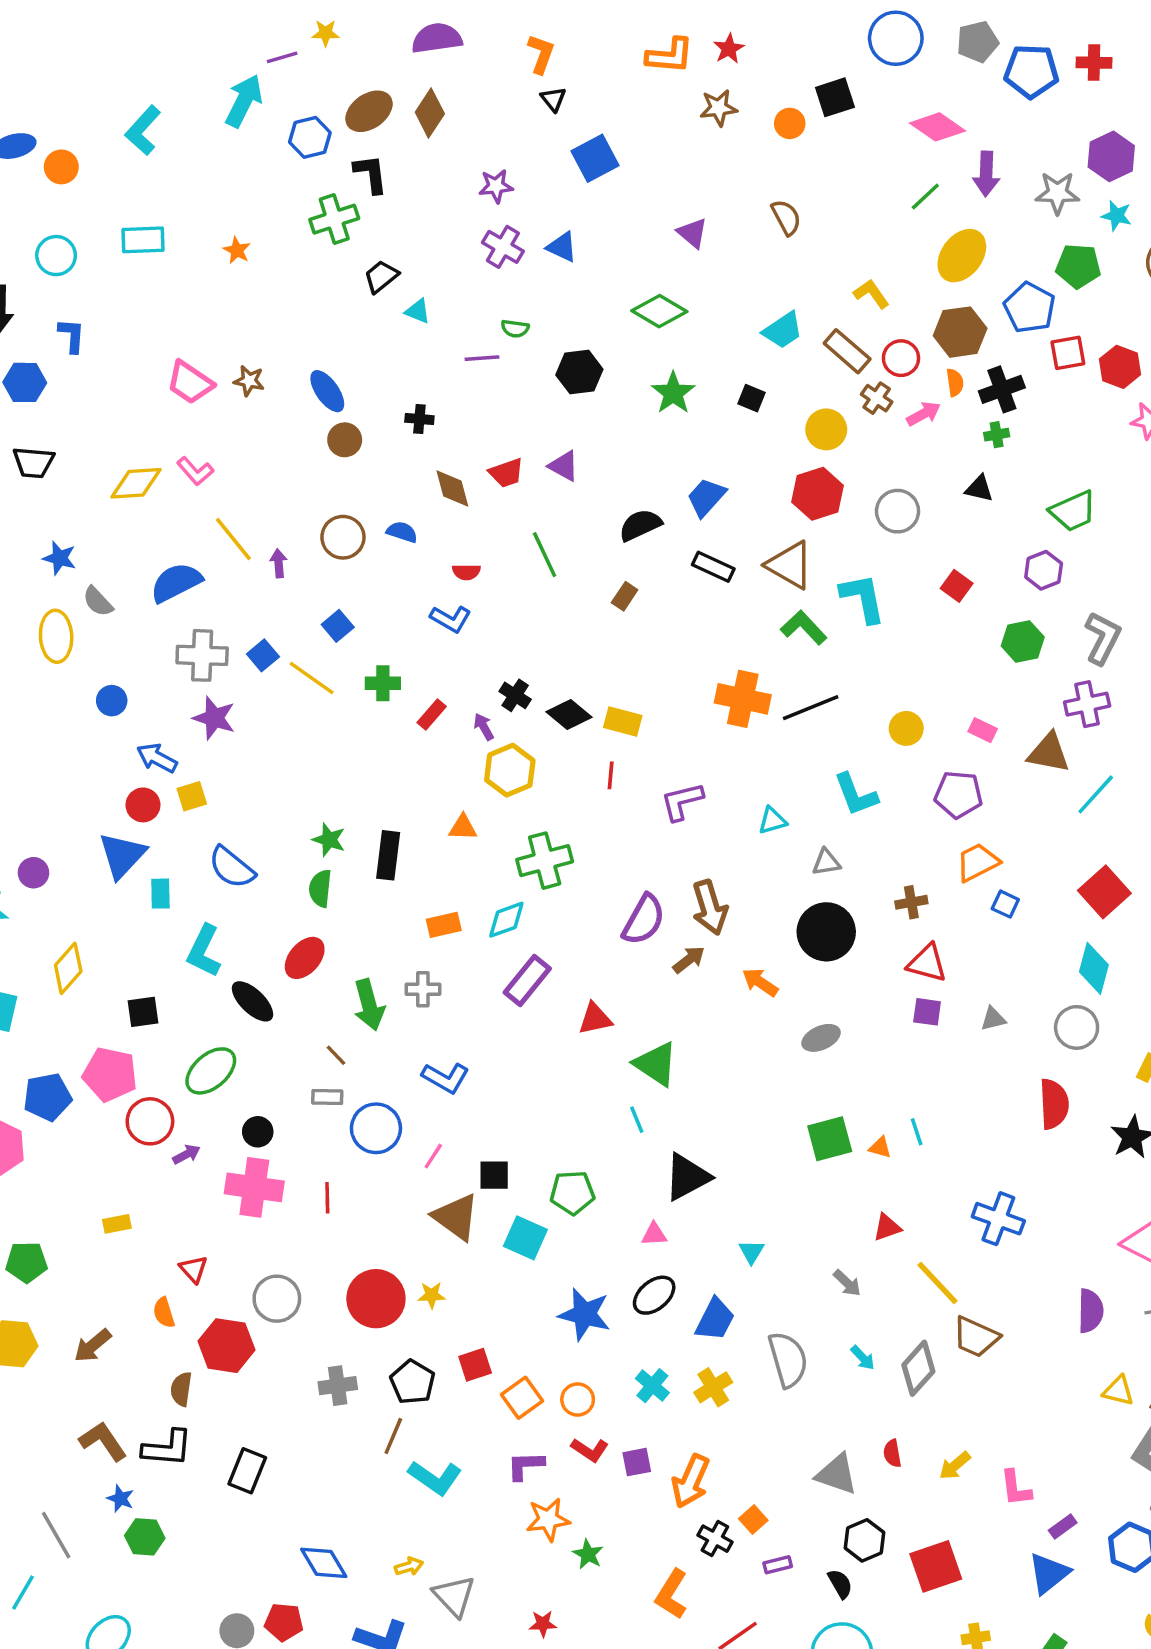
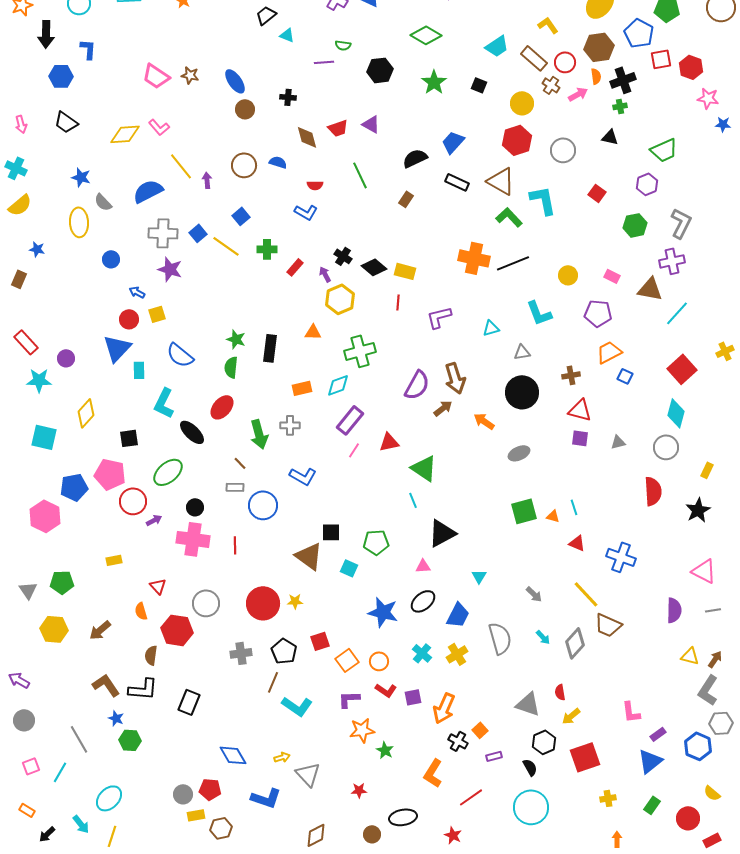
black trapezoid: (33, 462) -> (66, 122), turned 30
blue arrow: (157, 758) -> (137, 292), size x0.7
pink line: (433, 1156) -> (354, 450), moved
red triangle: (887, 1227) -> (577, 543), moved, turned 42
cyan square: (525, 1238) -> (349, 568), size x0.7
yellow arrow: (955, 1466) -> (571, 716), moved

